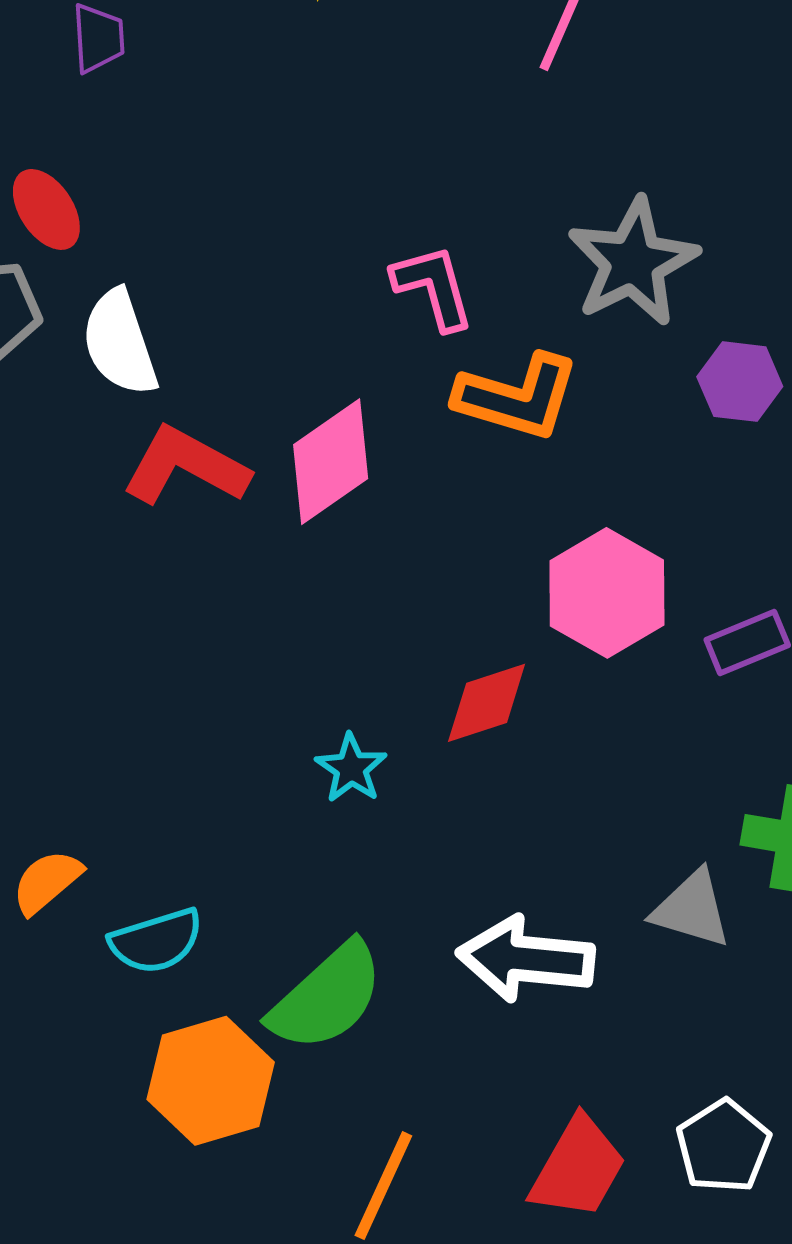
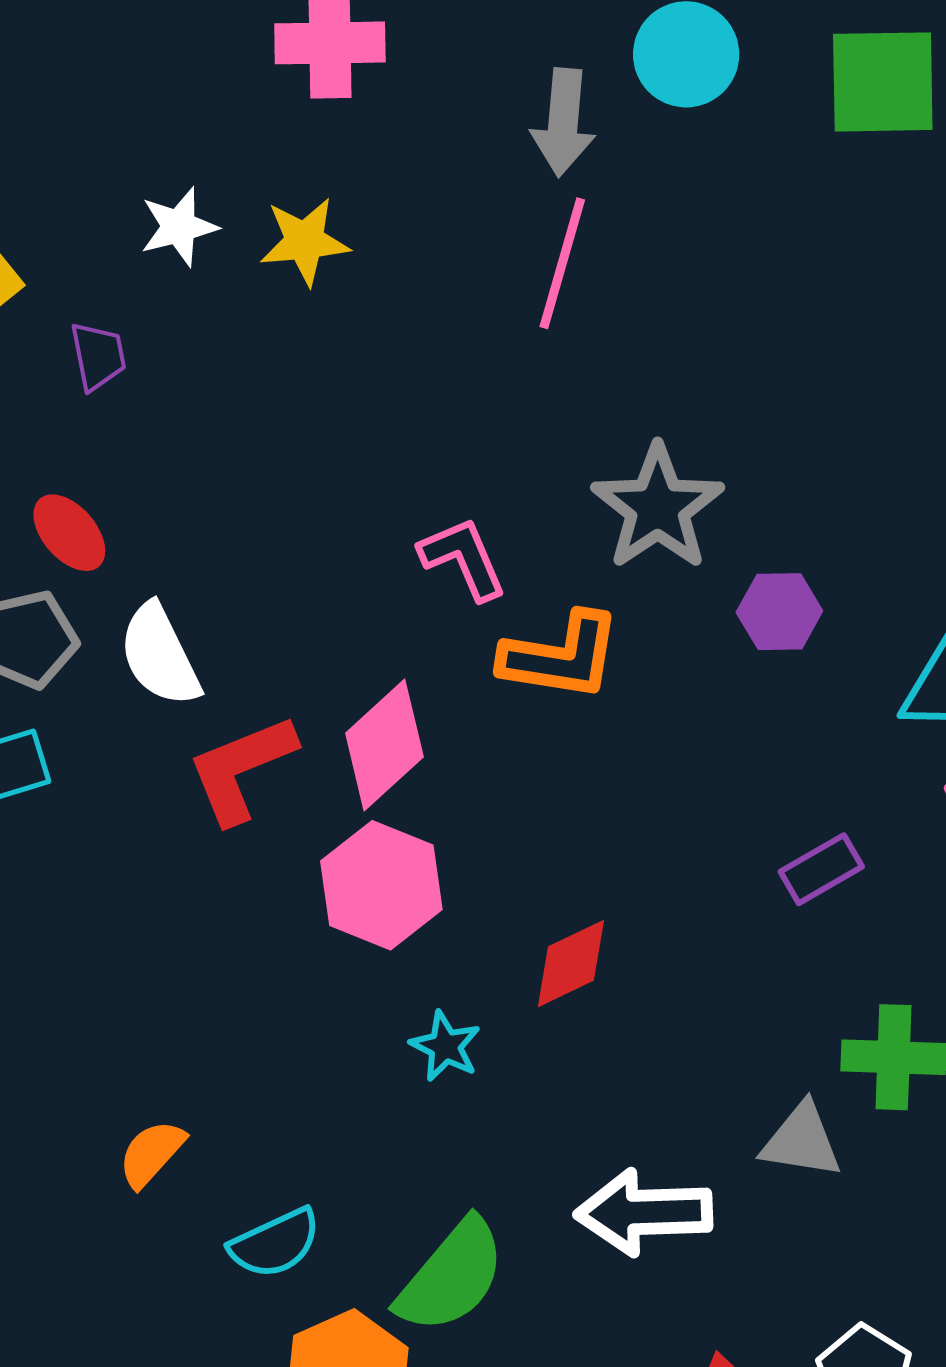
red L-shape: (186, 466) -> (241, 769), turned -43
pink hexagon: (607, 593) -> (381, 885), moved
orange semicircle: (47, 882) -> (151, 1154), moved

